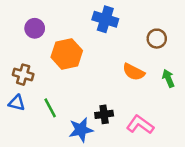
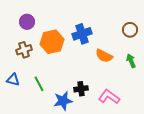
blue cross: (105, 19) -> (82, 34), moved, turned -36
brown circle: (157, 39) -> (130, 30), moved
brown cross: (23, 75) -> (24, 50), moved, turned -35

